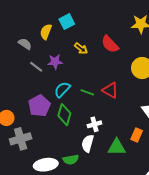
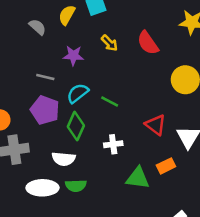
gray line: (36, 67) -> (45, 77), moved, turned -32
red triangle: (110, 90) -> (155, 125), moved
purple pentagon: (39, 106) -> (45, 110), turned -30
orange rectangle: (137, 135) -> (166, 166), turned 32
white semicircle: (88, 143) -> (64, 159), moved, turned -108

